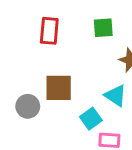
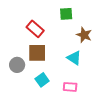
red rectangle: (49, 31) -> (35, 29), moved, turned -54
cyan square: (91, 119) -> (42, 80), moved

